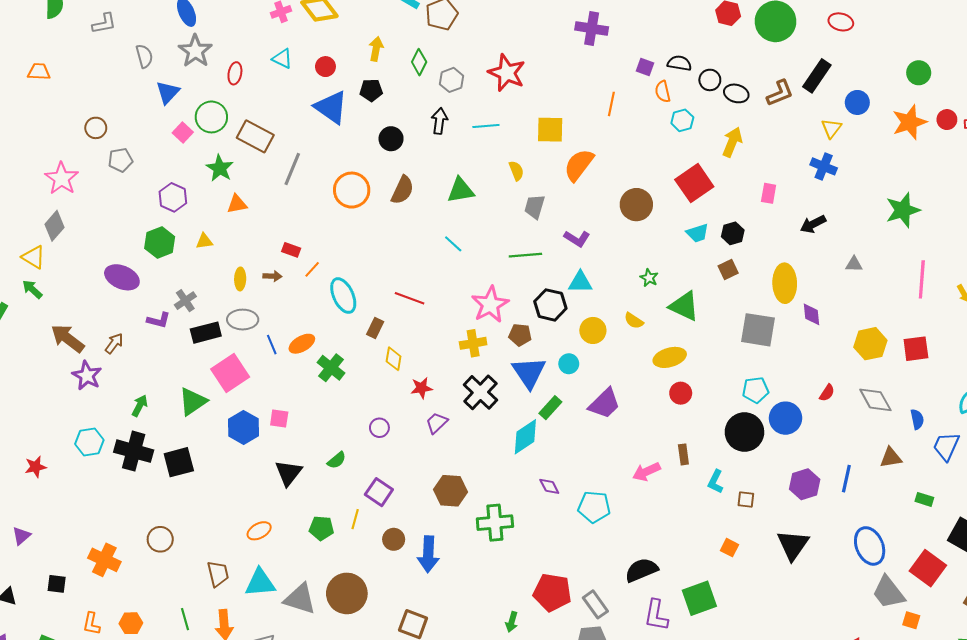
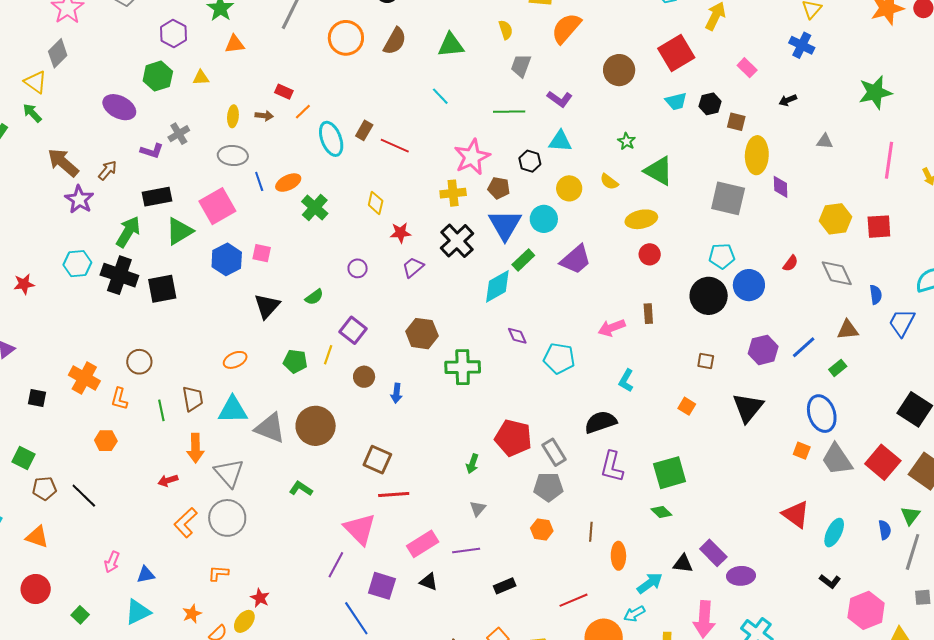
pink rectangle: (769, 193) -> (747, 68), turned -60
black arrow: (813, 224) -> (788, 100), size x0.7
brown square: (728, 270) -> (736, 122), moved, turned 36
black hexagon: (550, 305) -> (530, 161), size x0.7
brown rectangle: (375, 328) -> (364, 130), moved
black rectangle: (206, 333) -> (157, 197), moved
cyan circle: (569, 364) -> (544, 219), size x1.4
green arrow: (140, 406) -> (128, 232), size x1.5
blue line: (846, 479) -> (804, 347), turned 32
cyan L-shape: (716, 482) -> (626, 381), moved
green rectangle: (924, 499) -> (838, 368), moved, turned -60
blue arrow: (428, 554) -> (396, 393), size x0.6
red square: (928, 568) -> (883, 462), moved
green square: (699, 598) -> (670, 473), moved
green line: (185, 619) -> (161, 410), moved
orange square: (911, 620) -> (802, 451), moved
orange L-shape: (91, 624) -> (119, 399), moved

